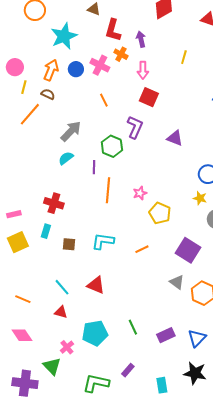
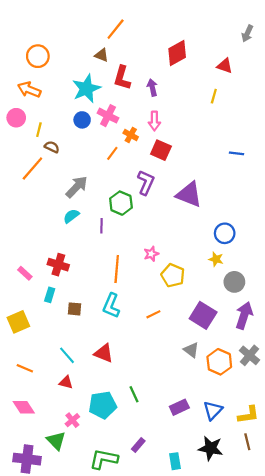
cyan star: (64, 36) -> (86, 89), moved
orange cross: (121, 54) -> (131, 135), moved
yellow line: (184, 57) -> (214, 96), moved
orange arrow: (51, 70) -> (29, 90), moved, turned -90
yellow line: (24, 87) -> (39, 130), moved
orange line: (104, 100) -> (112, 153), turned 64
purple triangle: (175, 138) -> (189, 194), size x1.5
orange line: (108, 190) -> (117, 269), moved
pink rectangle: (14, 214) -> (25, 273), moved, turned 56
cyan L-shape: (103, 241) -> (111, 306), turned -75
yellow square: (18, 242) -> (18, 322), moved
green line: (133, 327) -> (134, 394), moved

